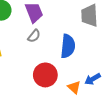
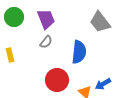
gray trapezoid: (89, 15) -> (100, 22), turned -35

